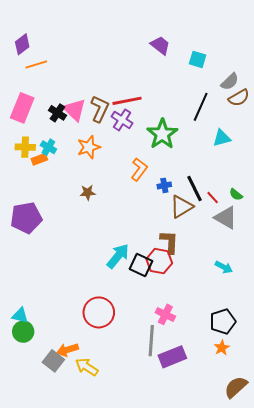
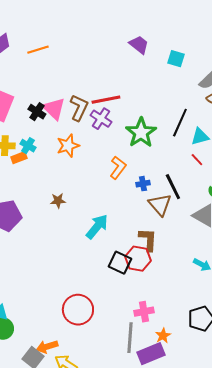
orange line: (36, 65) -> (38, 50), moved
black line: (201, 107) -> (180, 123), moved
brown star: (88, 193) -> (58, 201), moved
red line: (213, 198) -> (197, 160), moved
brown triangle: (181, 207) -> (160, 205), turned -40
cyan arrow: (118, 256) -> (97, 227), moved
pink cross: (165, 314) -> (144, 312), turned -36
orange star: (222, 348) -> (163, 336), moved

